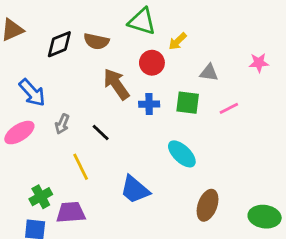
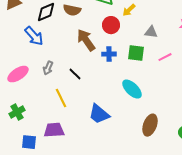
blue arrow: (32, 93) -> (34, 36), moved
green cross: (41, 197) -> (17, 112), moved

